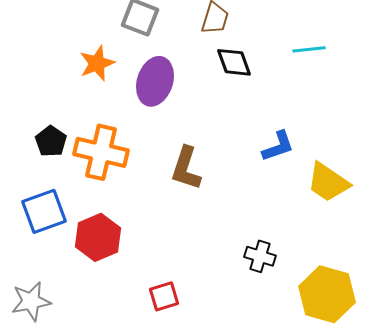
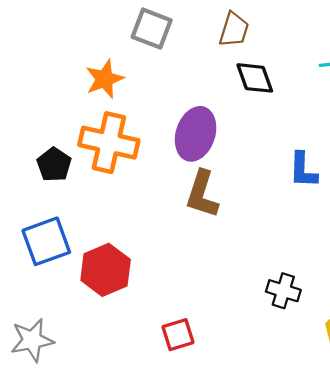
purple ellipse: (155, 81) -> (196, 134), moved
blue L-shape: (278, 146) -> (303, 170), turned 111
orange cross: (101, 152) -> (109, 143), moved

